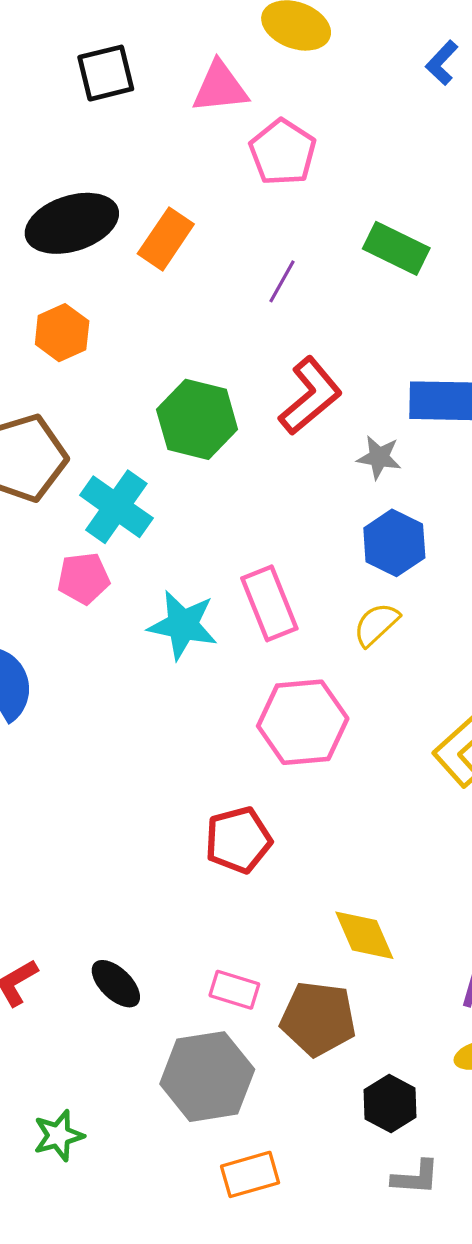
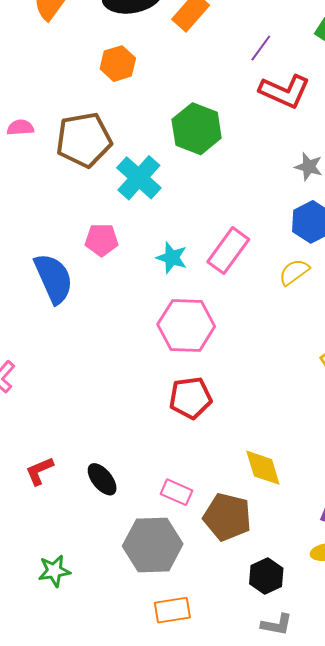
red L-shape: (310, 396) -> (285, 91), moved, turned 57
pink pentagon: (84, 578) -> (102, 240), moved
pink rectangle: (269, 603) -> (228, 251), turned 51
cyan star: (183, 625) -> (172, 258), size x0.7
pink hexagon: (303, 722) -> (186, 325), moved

